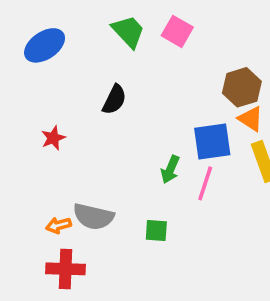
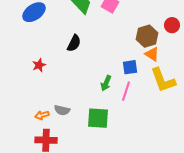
blue square: (212, 141) -> (130, 67), size x0.7
gray semicircle: (93, 217) -> (62, 110), size x0.7
green square: (156, 231) -> (98, 118), size x1.6

